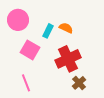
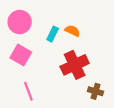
pink square: (30, 50) -> (21, 55), moved
brown cross: (79, 83) -> (95, 91), moved, turned -32

